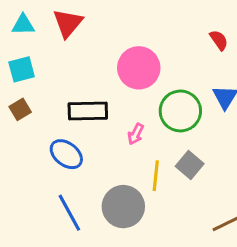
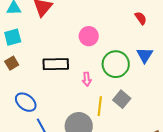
pink circle: (139, 68) -> (89, 36), size x0.7
pink arrow: (136, 134) -> (87, 79), turned -32
blue ellipse: (66, 154) -> (26, 102), moved

